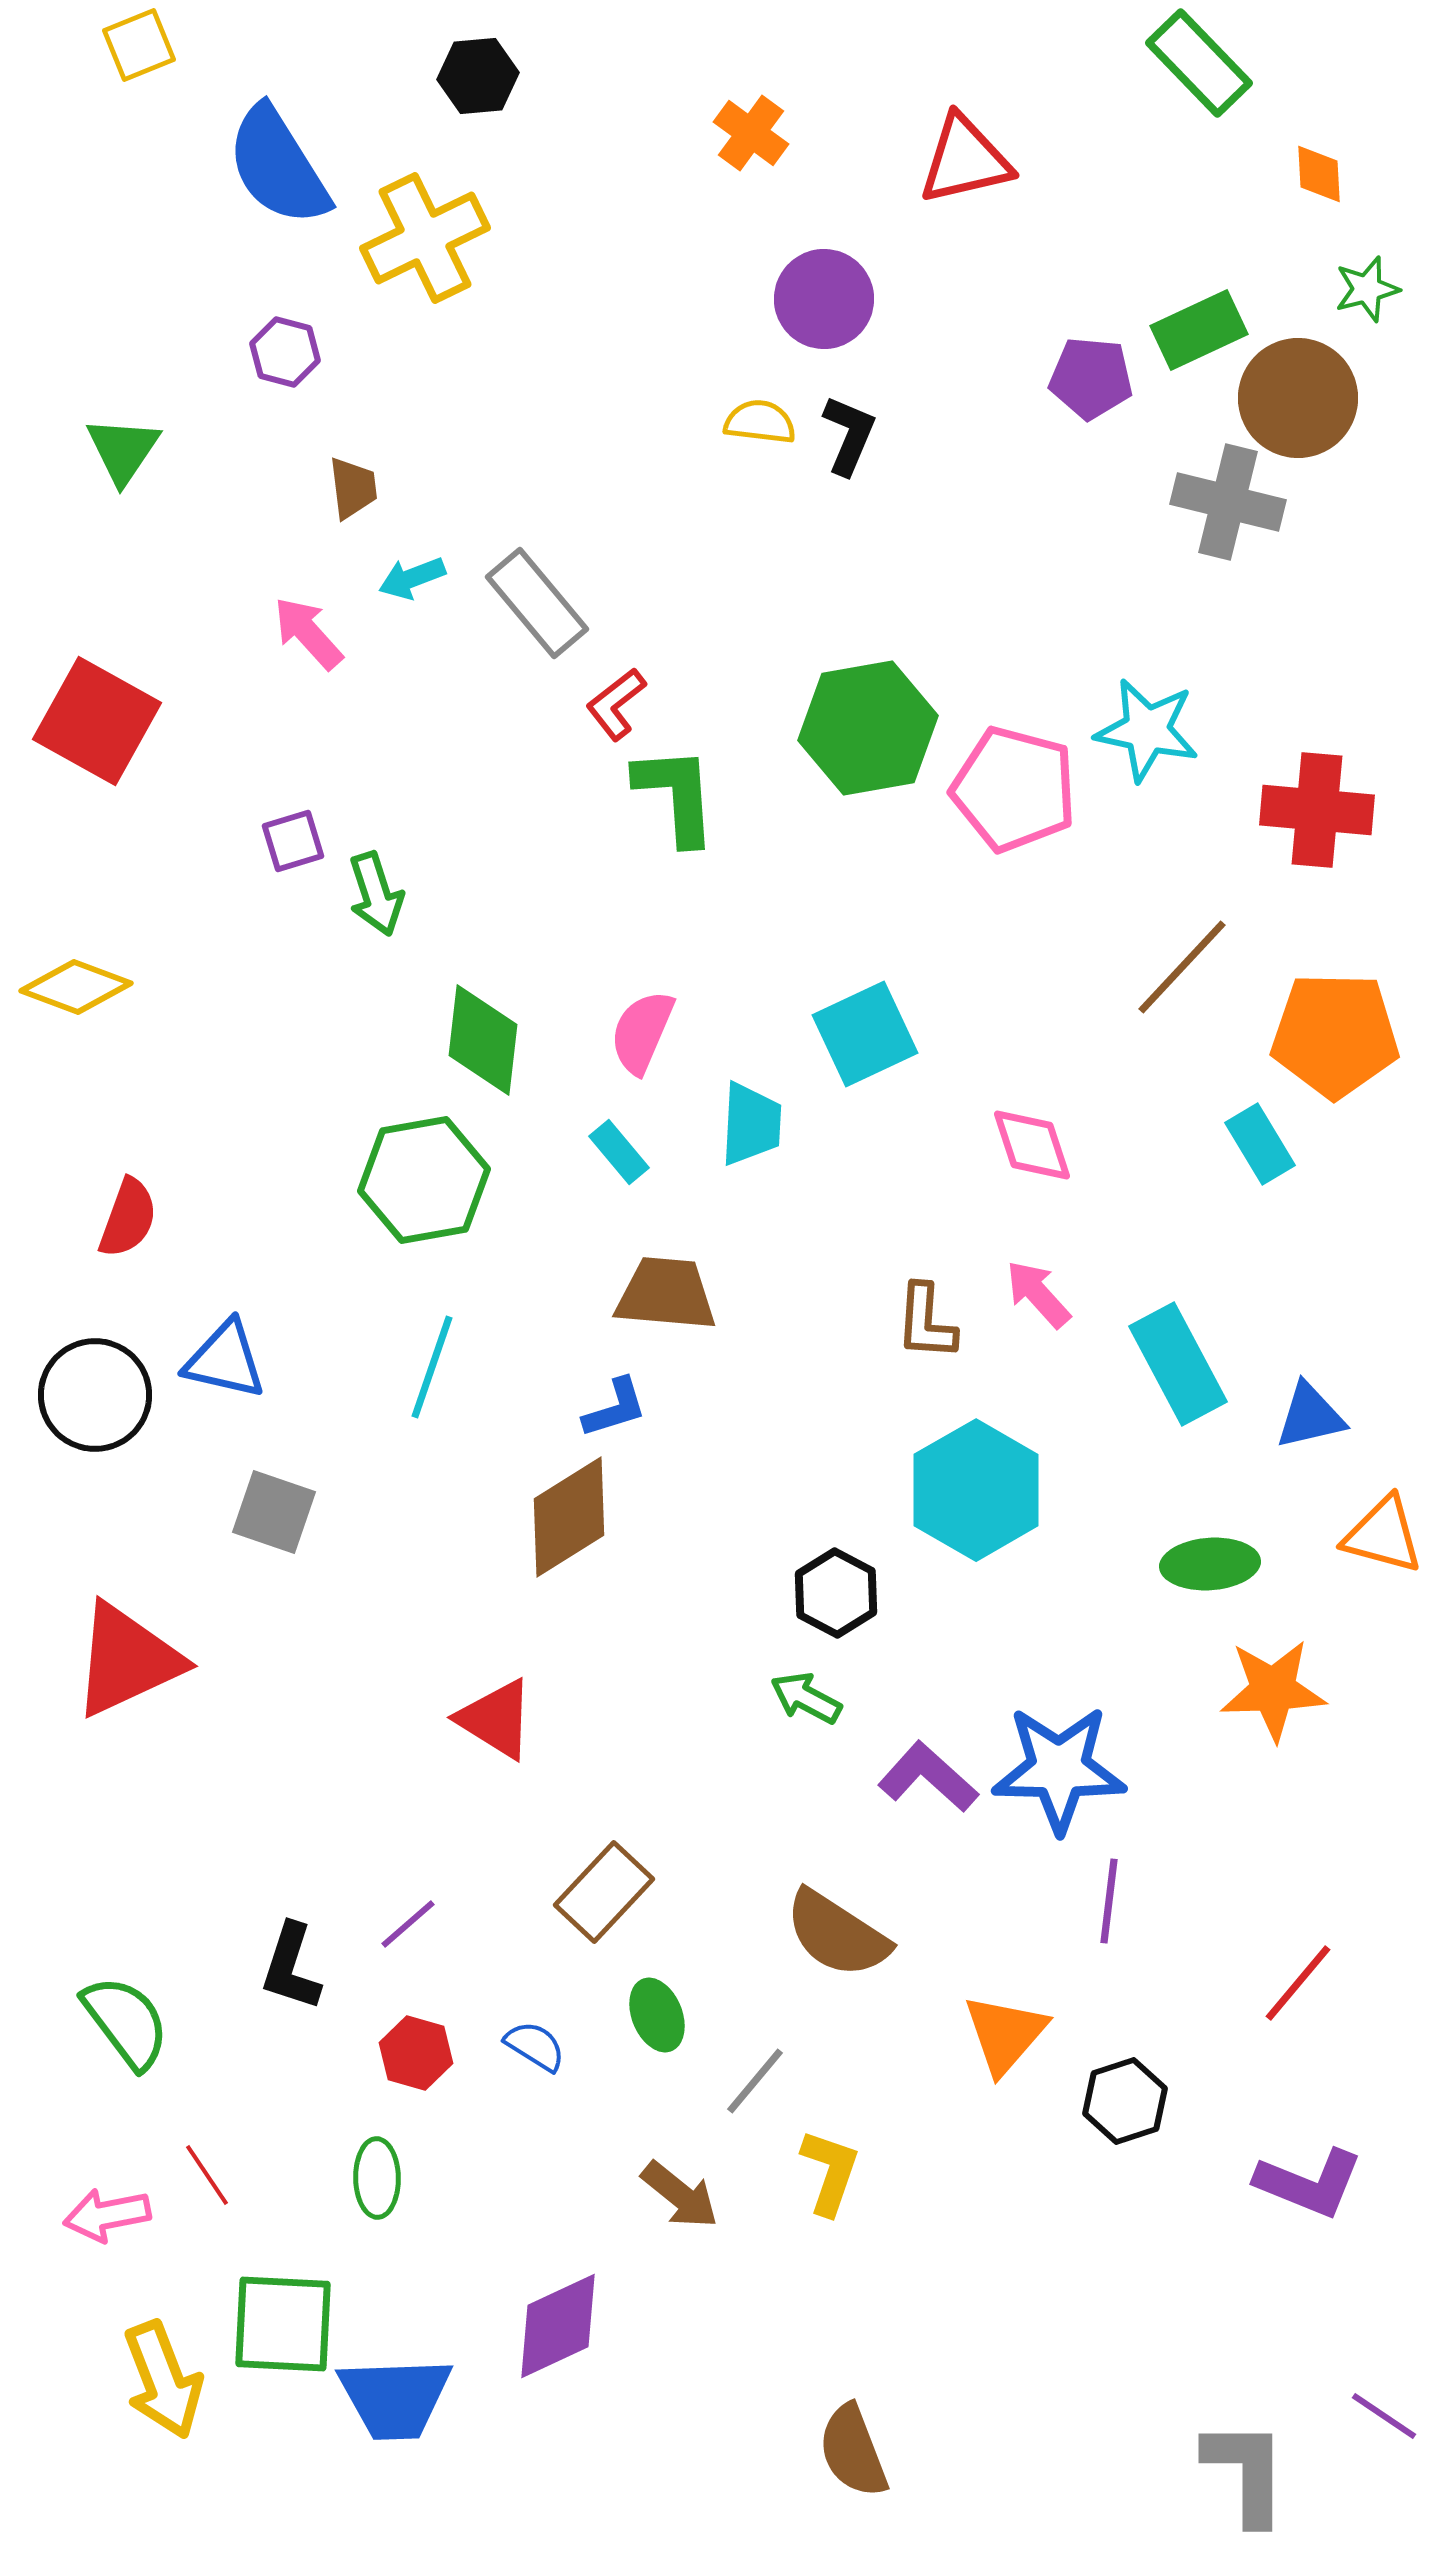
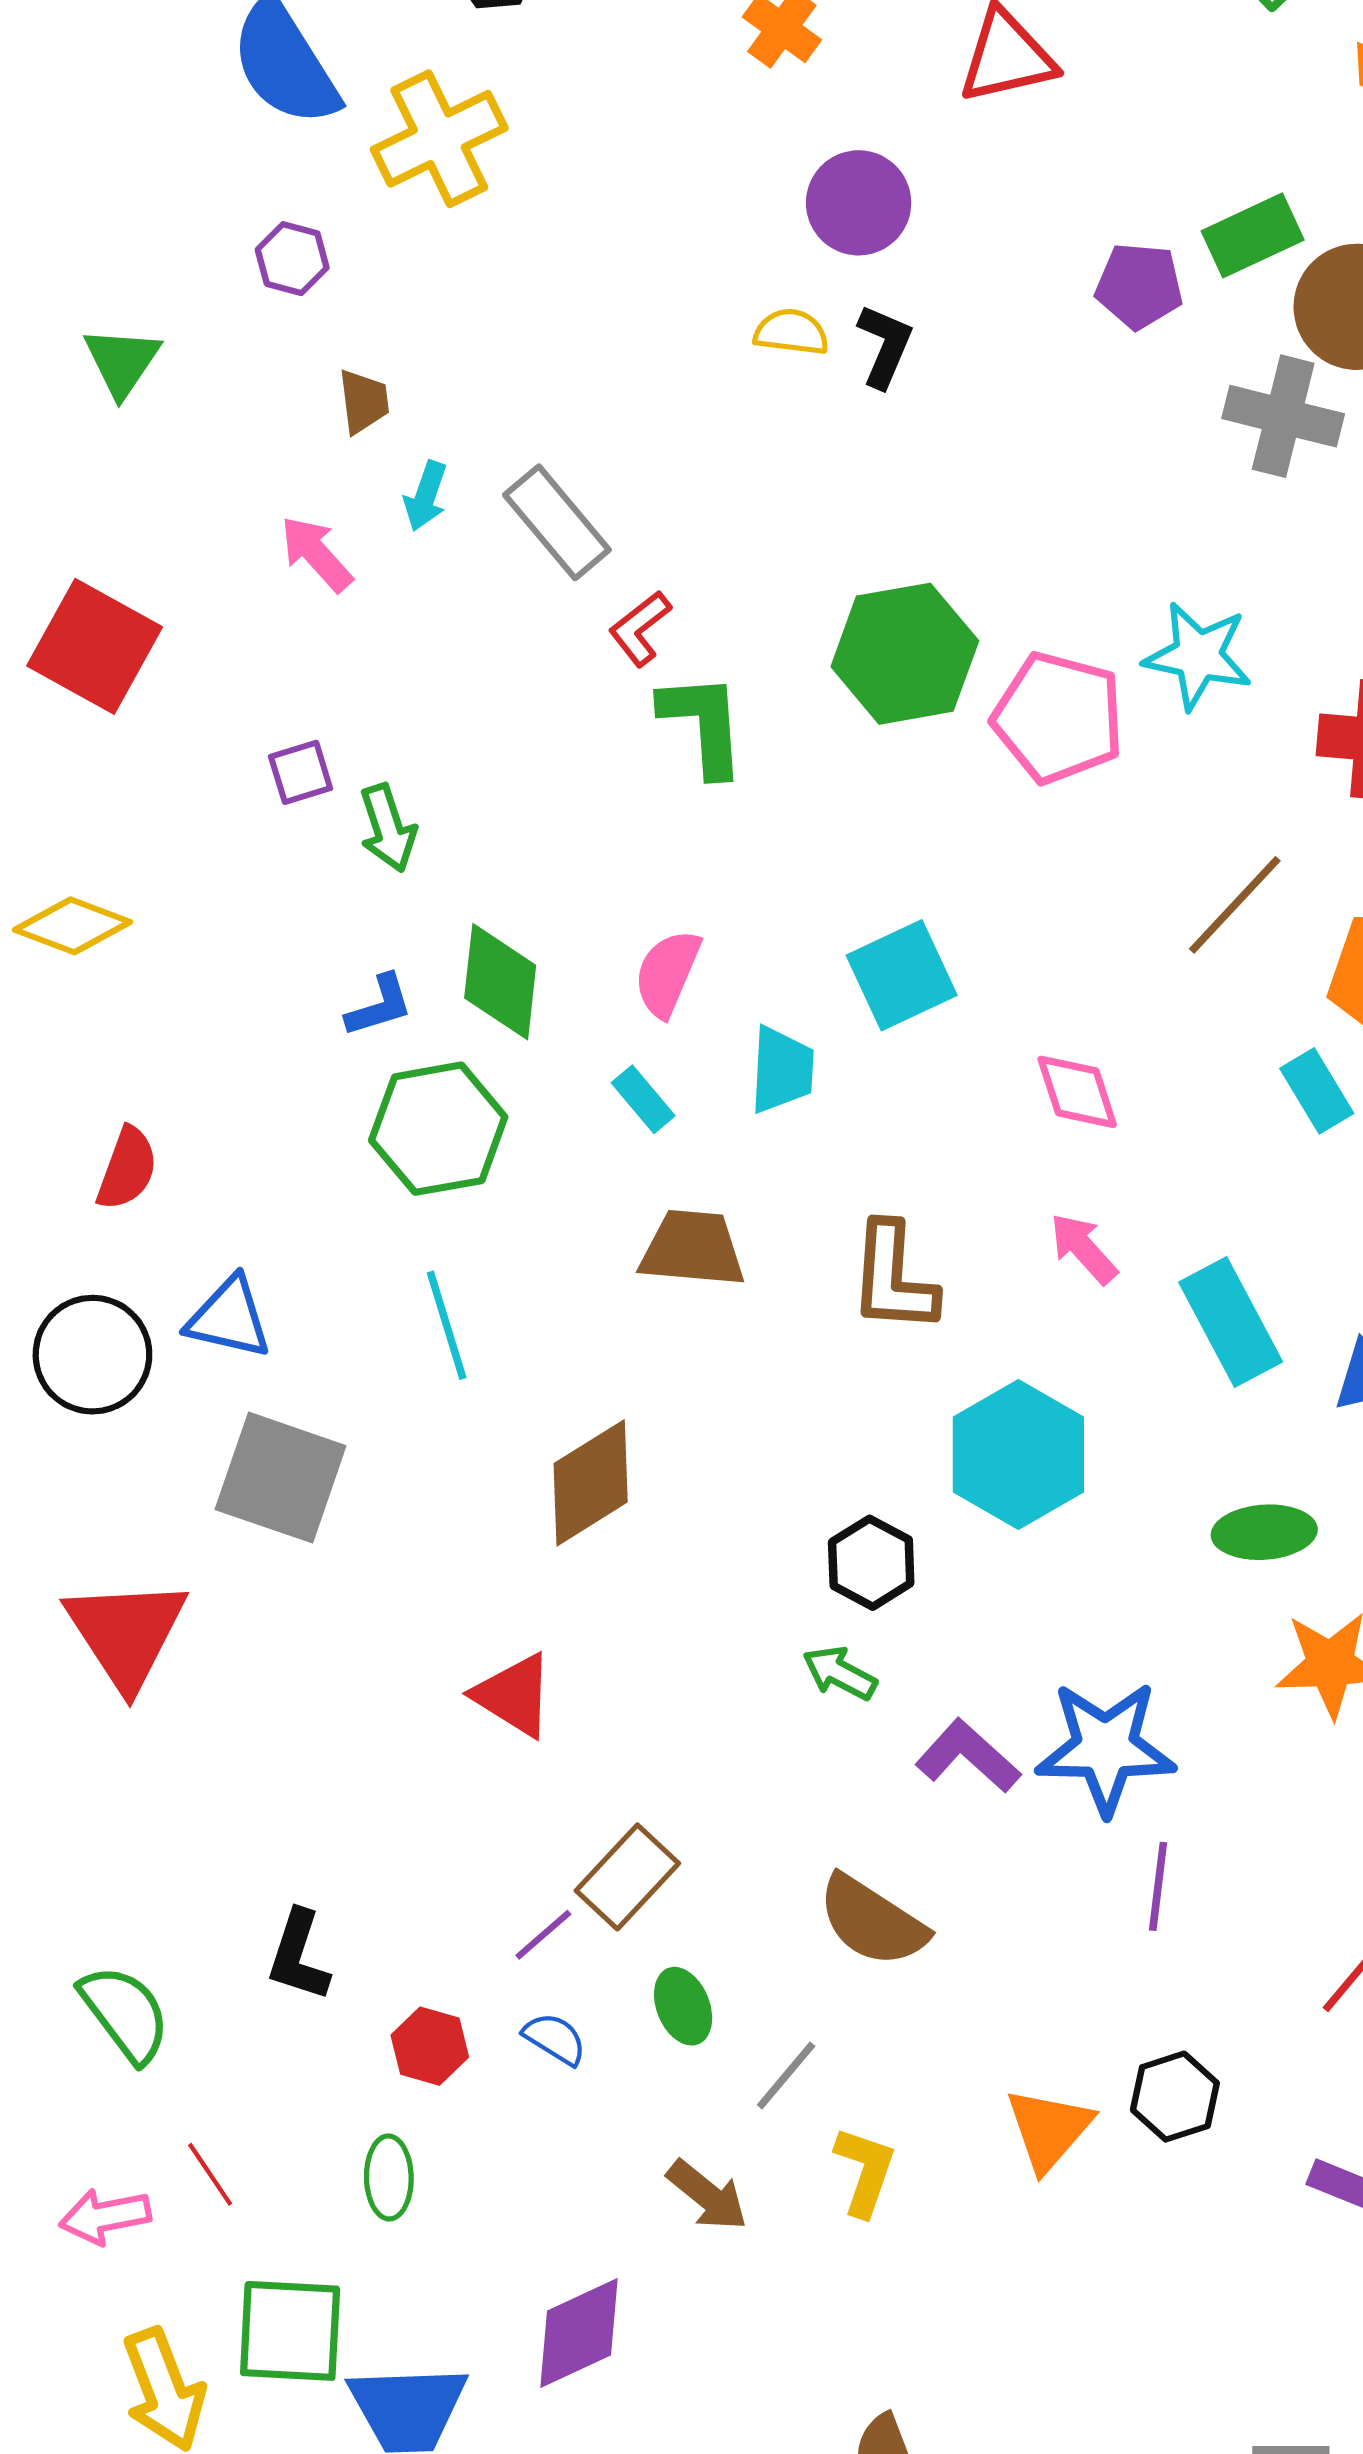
cyan arrow: (412, 578) -> (426, 496), turned -50
brown L-shape: (926, 1322) -> (893, 1278), moved, size x1.4
cyan line: (432, 1367) -> (447, 1325), turned -36
blue L-shape: (615, 1408) -> (379, 1006), moved
gray square: (274, 1512) -> (281, 1478), size x1.5
red triangle: (127, 1660) -> (126, 1633), turned -38
purple line: (408, 1924) -> (543, 1935), moved
orange triangle: (1005, 2034) -> (1049, 2129), moved

